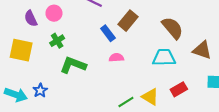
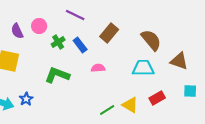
blue rectangle: (108, 33) -> (80, 45), moved
green cross: (57, 41) -> (58, 42), moved

